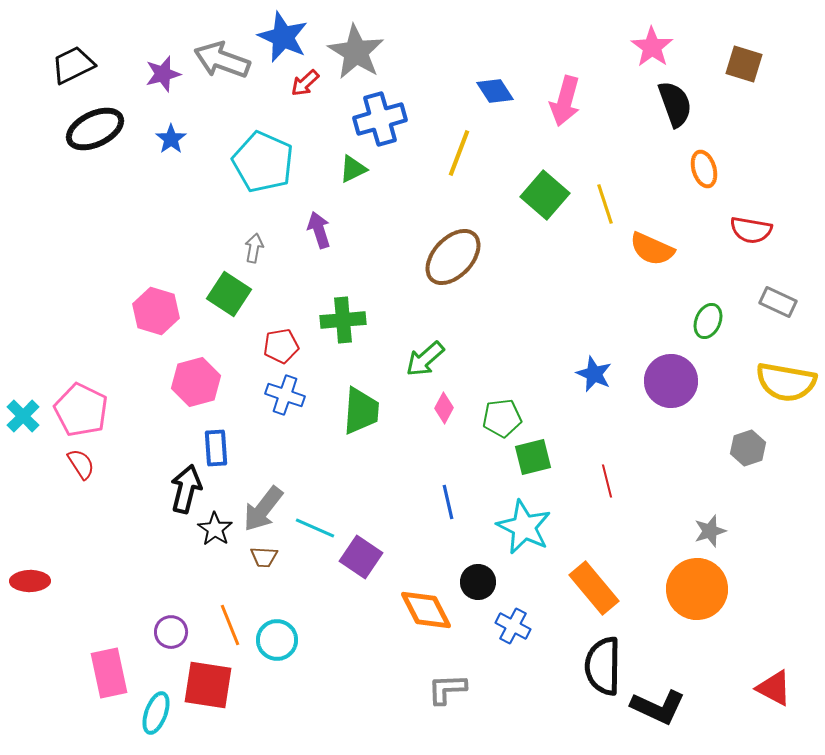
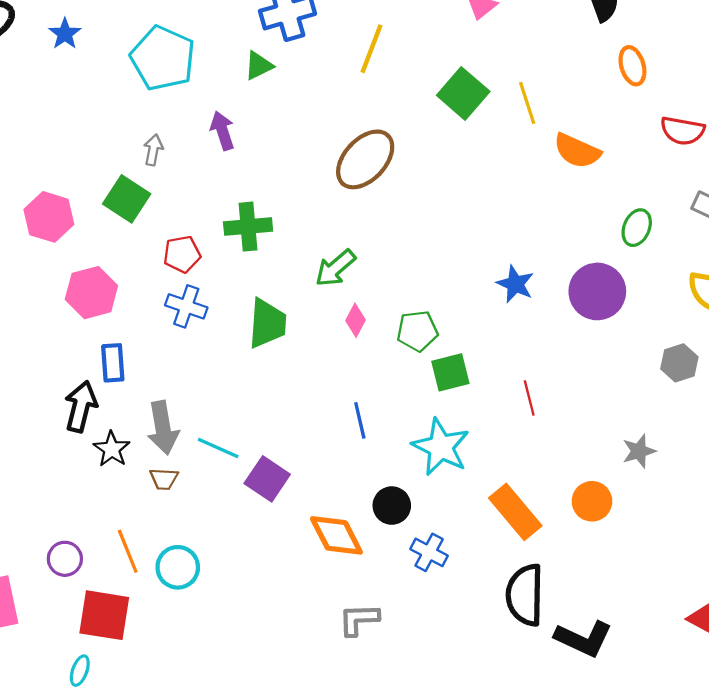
gray arrow: (263, 509) -> (163, 428), turned -48
orange circle: (697, 589) -> (592, 501), moved, size x0.6
cyan ellipse: (156, 713) -> (80, 671), moved, size x0.7

